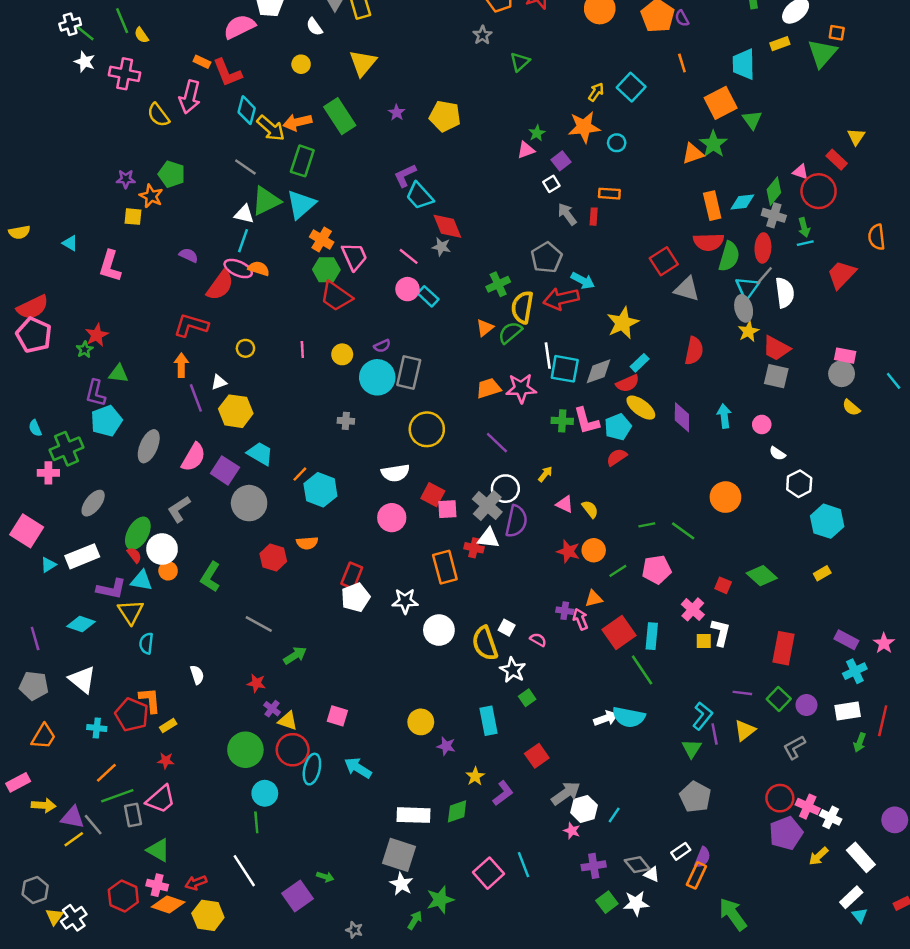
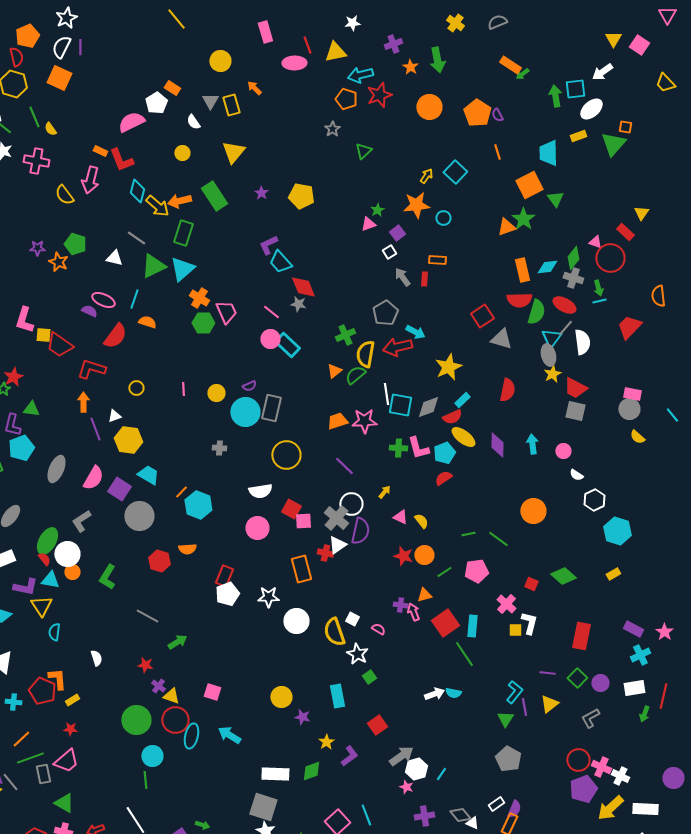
white triangle: (244, 214) -> (114, 258), moved
yellow square: (133, 217) -> (43, 335), moved
red ellipse: (763, 248) -> (564, 305), turned -65
pink ellipse: (238, 269) -> (103, 300), moved
red trapezoid: (336, 296) -> (59, 345), moved
cyan rectangle: (428, 296) -> (287, 345), size x1.4
white triangle: (488, 538) -> (337, 545), turned -42
cyan semicircle: (629, 717) -> (453, 693), size x0.6
yellow arrow: (819, 856) -> (610, 808), size x1.6
white rectangle: (861, 857) -> (645, 809), turned -45

